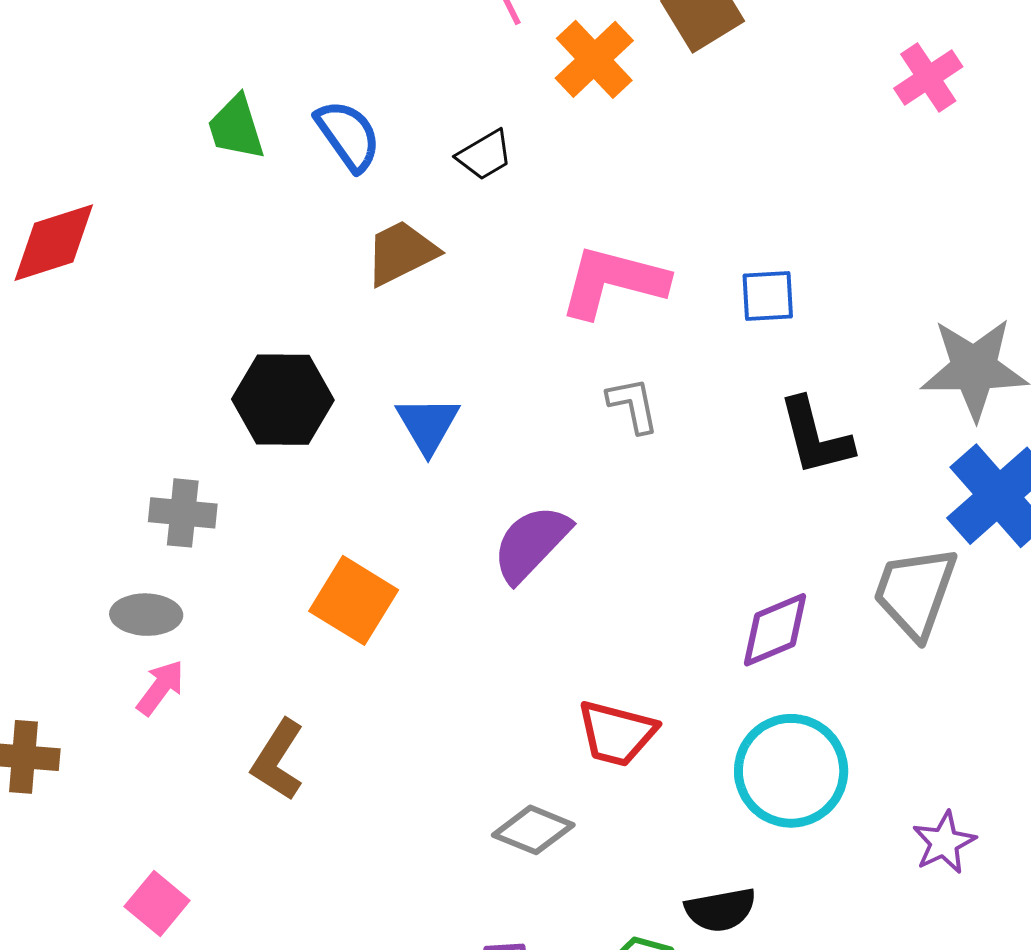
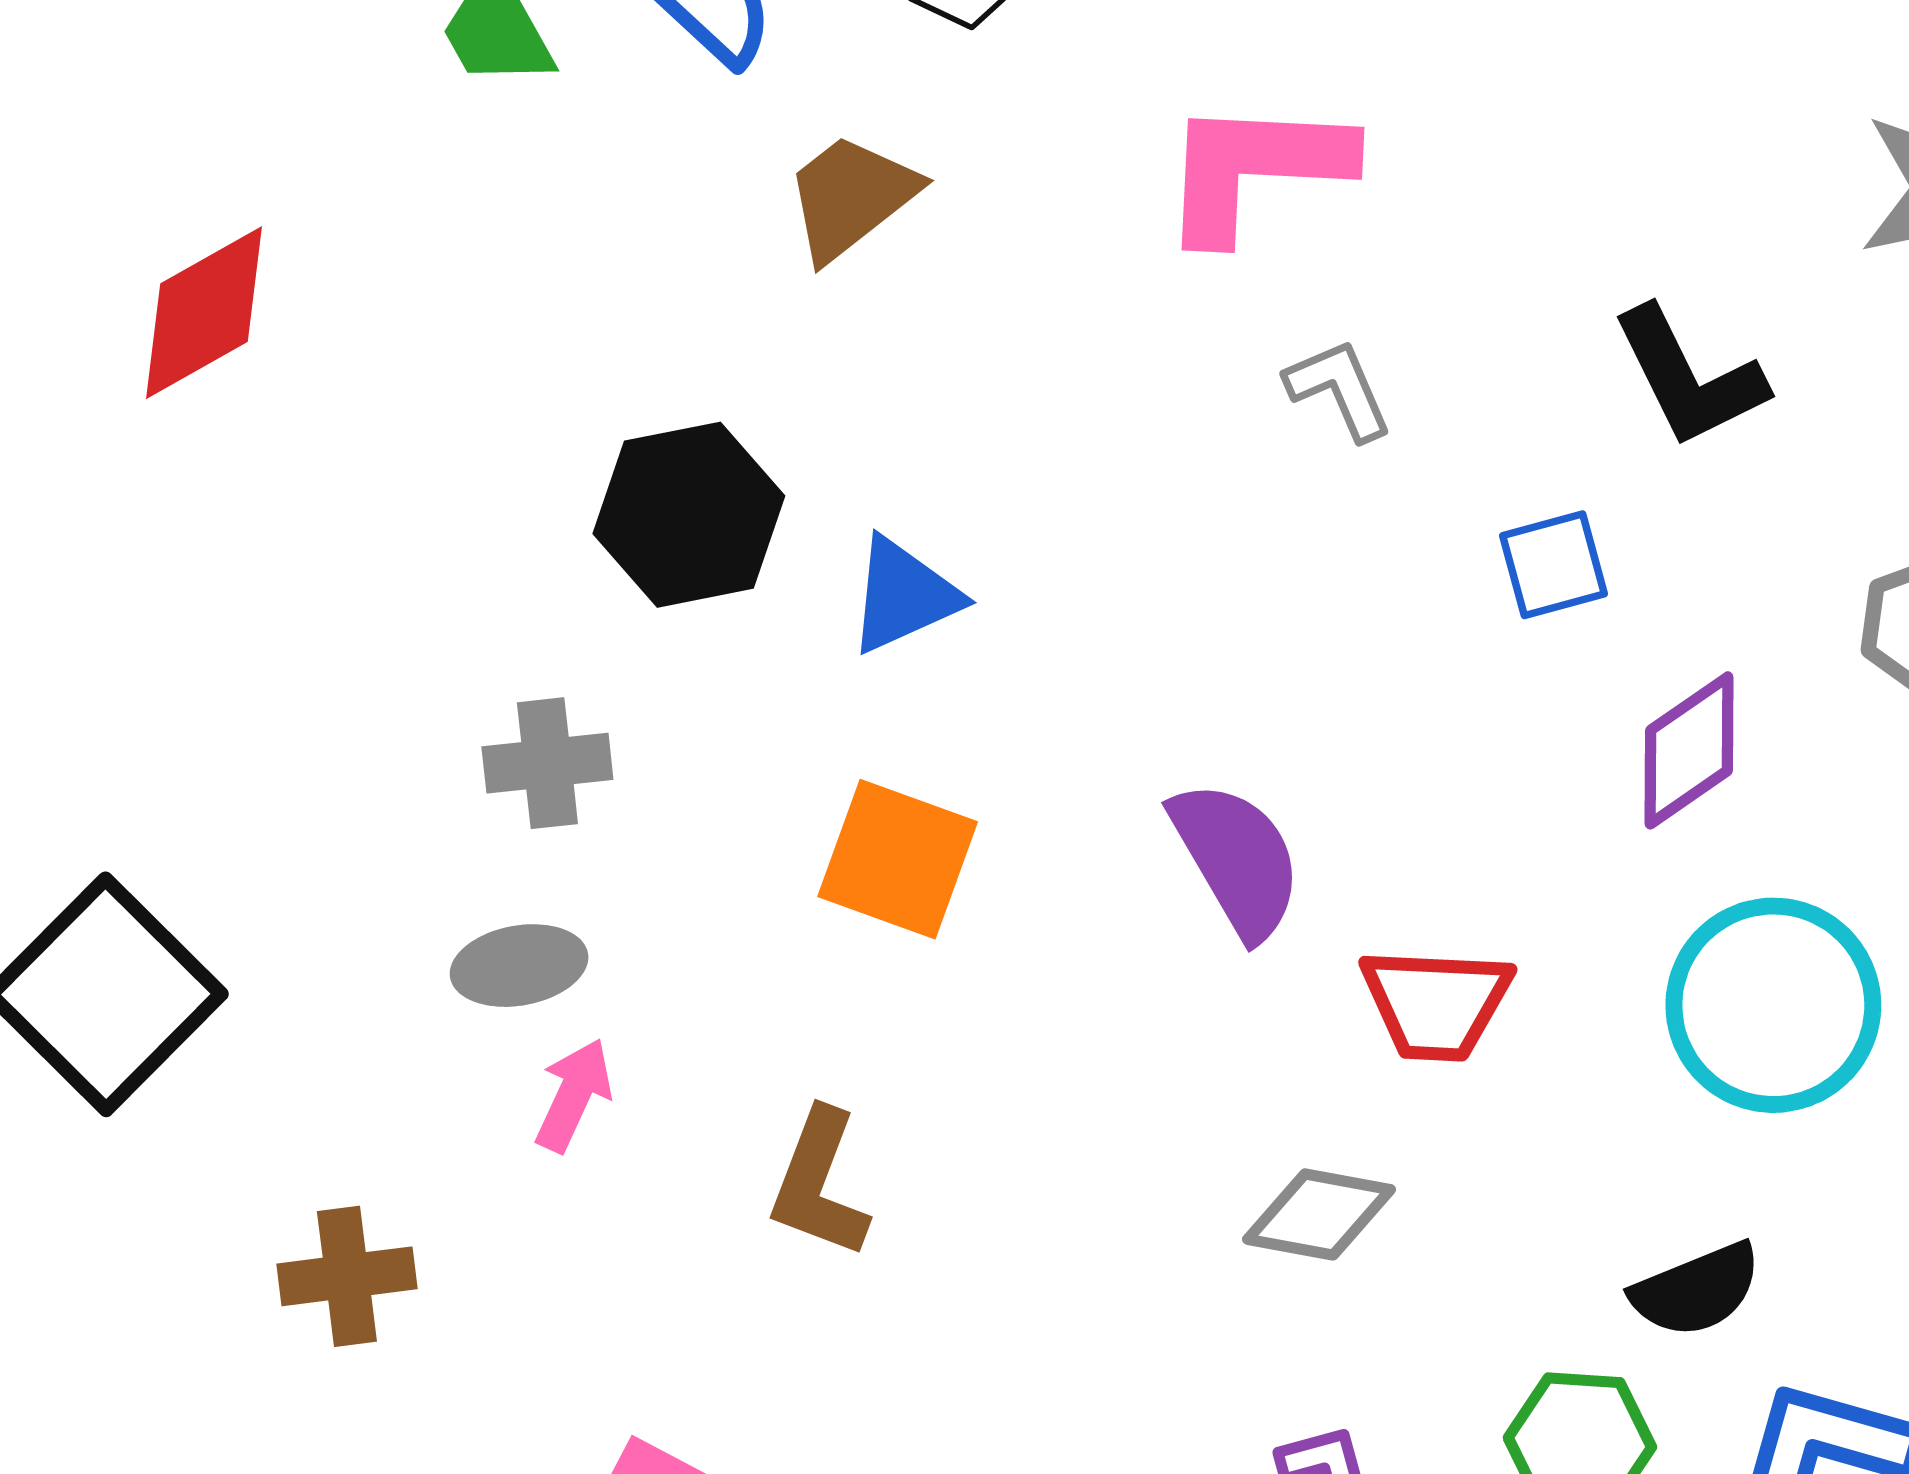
blue square: (768, 296) -> (1554, 565), moved
blue triangle: (428, 425) -> (904, 595), moved, turned 48
purple semicircle: (531, 543) -> (1237, 859), moved, turned 118

